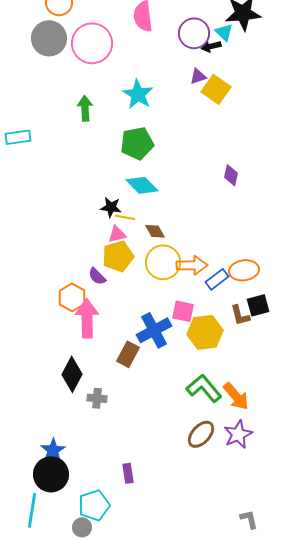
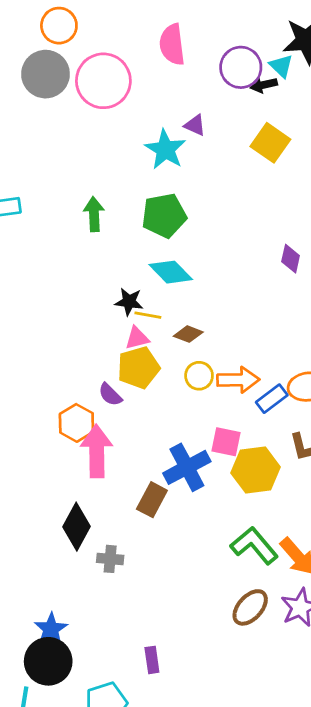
purple triangle: (198, 76) -> (195, 125), moved, turned 42
green arrow: (85, 108) -> (94, 214), moved
brown diamond: (155, 231) -> (188, 334), turned -40
yellow circle: (163, 262) -> (199, 376), size x0.6

